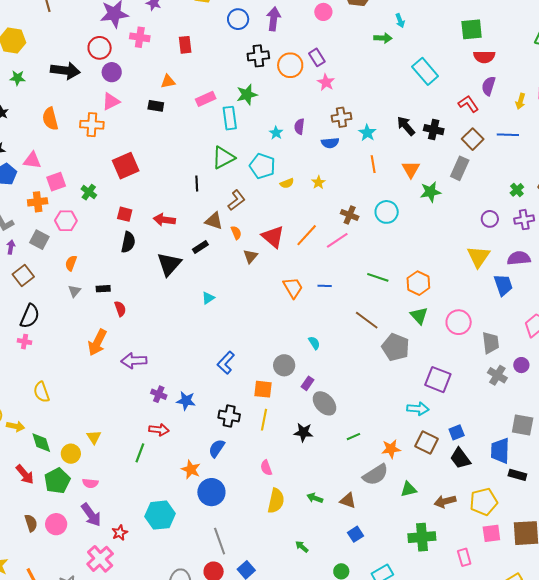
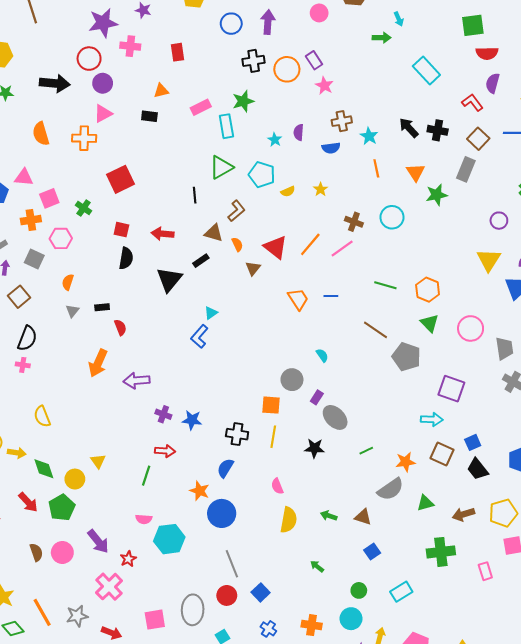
blue L-shape: (226, 363) -> (199, 336), moved
pink semicircle: (90, 483) -> (144, 519), moved

